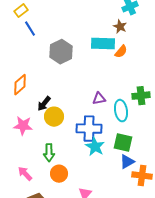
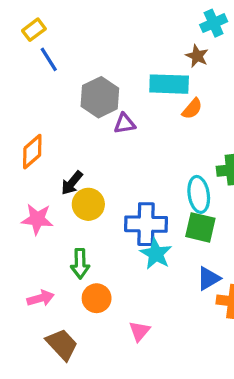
orange semicircle: (121, 52) -> (192, 109), moved
purple triangle: (99, 99) -> (125, 124), moved
green square: (123, 143) -> (200, 227), moved
pink arrow: (25, 174) -> (41, 298), turned 119

